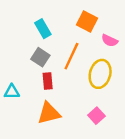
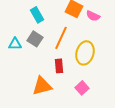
pink semicircle: (110, 41) -> (93, 16), moved
red rectangle: (48, 81) -> (59, 66), moved
cyan triangle: (12, 92) -> (15, 44), moved

